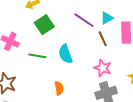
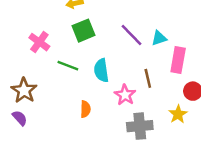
brown line: (103, 39) -> (148, 78), moved
pink star: (103, 68) -> (125, 95), moved

